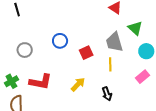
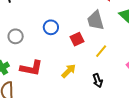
gray trapezoid: (114, 42) -> (95, 20), moved
yellow line: (110, 64) -> (101, 51), turned 40

